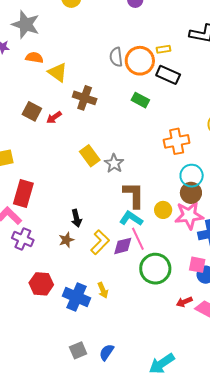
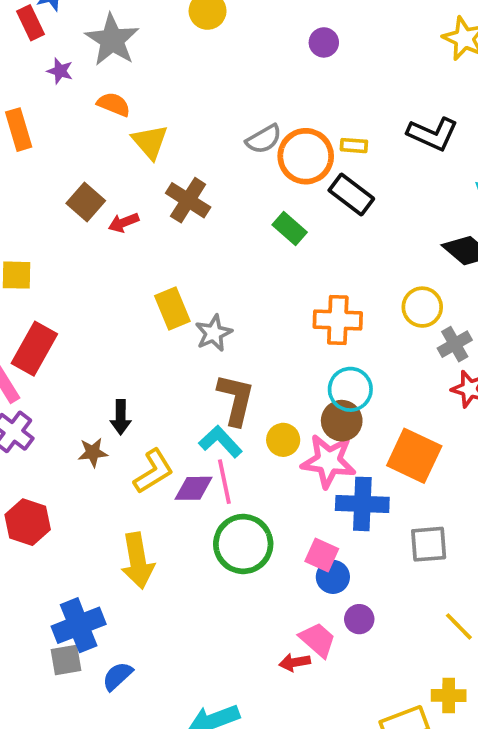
gray semicircle: (116, 57) -> (264, 139), turned -126
yellow arrow: (103, 290) -> (138, 561), size x1.8
blue cross: (76, 297) -> (79, 625), moved, turned 32
red arrow: (184, 302) -> (295, 662), moved

